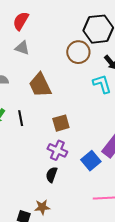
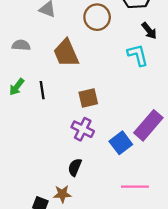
brown circle: (78, 52) -> (97, 17), moved
black semicircle: (52, 175) -> (75, 167), moved

